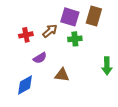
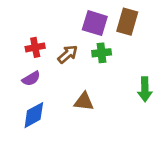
brown arrow: (50, 31) -> (68, 54), moved
purple semicircle: (40, 58) -> (31, 79), moved

